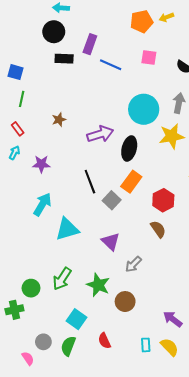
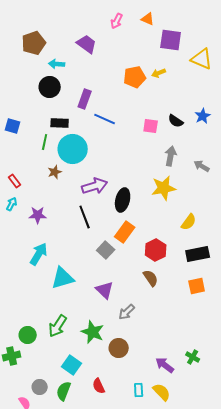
pink square: (149, 58) -> (151, 126), moved
black rectangle: (64, 59) -> (60, 123), moved
green line: (22, 99) -> (45, 142), moved
cyan circle: (144, 109) -> (73, 149), moved
black line: (90, 182) -> (85, 217), moved

